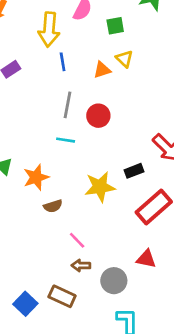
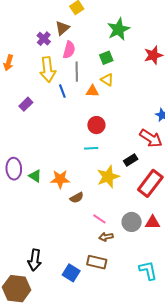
green square: (115, 26) -> (106, 58), moved
orange triangle: (102, 70) -> (92, 91), turned 32
gray line: (67, 105) -> (77, 72), moved
cyan line: (66, 140) -> (91, 148), moved
orange star: (36, 177) -> (60, 179), turned 30
gray circle: (114, 281) -> (132, 222), moved

